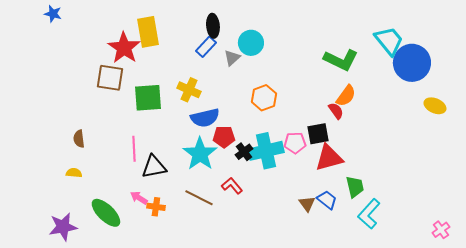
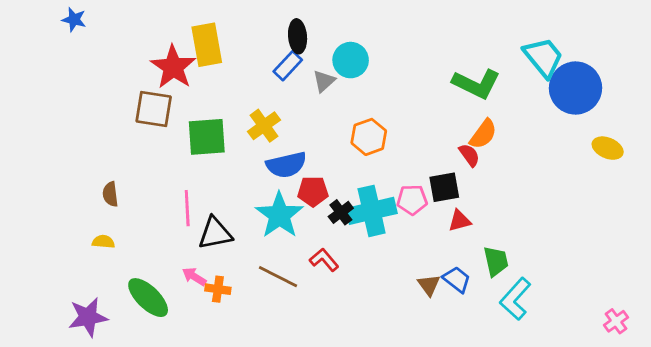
yellow cross: (189, 90) -> (264, 126), turned 30
red triangle: (329, 158) -> (460, 221), size x0.6

